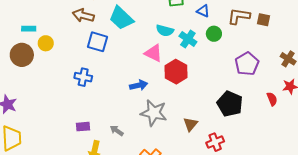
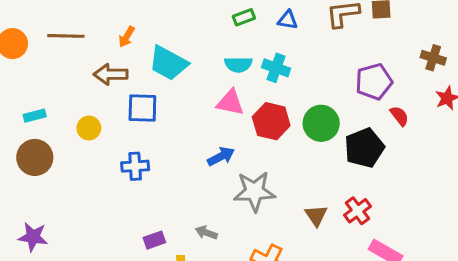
green circle: (214, 34) -> (321, 123), moved, size x1.5
yellow circle: (46, 43) -> (89, 128), moved
purple pentagon: (247, 64) -> (374, 82), turned 30
red semicircle: (272, 99) -> (399, 116), moved
black pentagon: (230, 104) -> (364, 148), turned -30
brown triangle: (190, 124) -> (316, 215), moved

